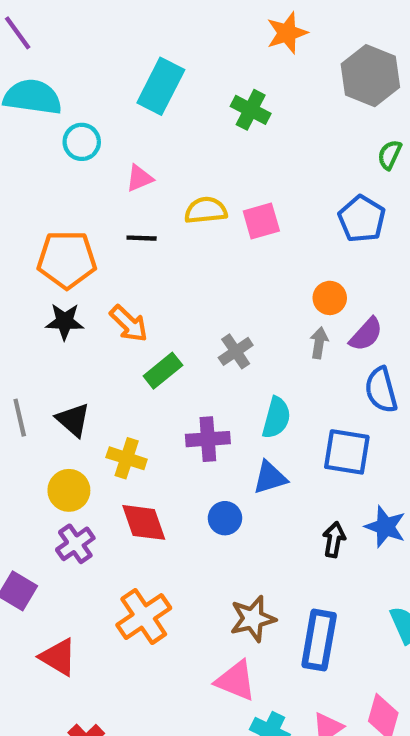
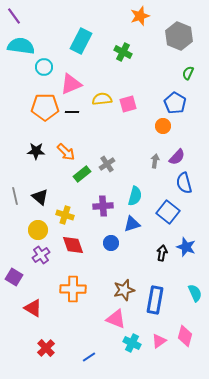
pink triangle: (139, 178) -> (71, 84), size x1.6
orange pentagon: (67, 259) -> (45, 107), moved
orange circle: (330, 298) -> (163, 126), moved
gray cross: (236, 351) -> (107, 164), moved
blue square: (347, 452) -> (168, 212), turned 30
orange cross: (144, 617) -> (73, 289), turned 35

